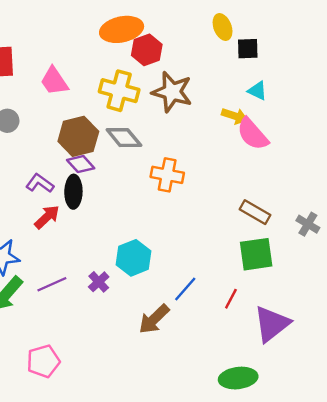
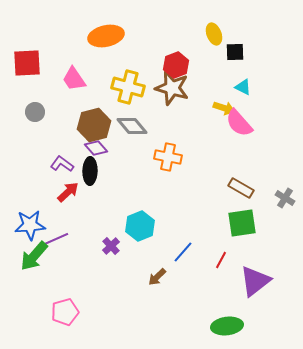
orange ellipse: (122, 29) -> (106, 36), moved
red hexagon: (147, 50) -> (176, 65), moved
purple line: (52, 284) -> (56, 239), moved
brown arrow: (154, 319) -> (157, 277), size x0.7

